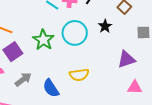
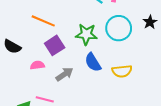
green star: (43, 40) -> (86, 34), turned -30
blue semicircle: (51, 88) -> (93, 62), moved

